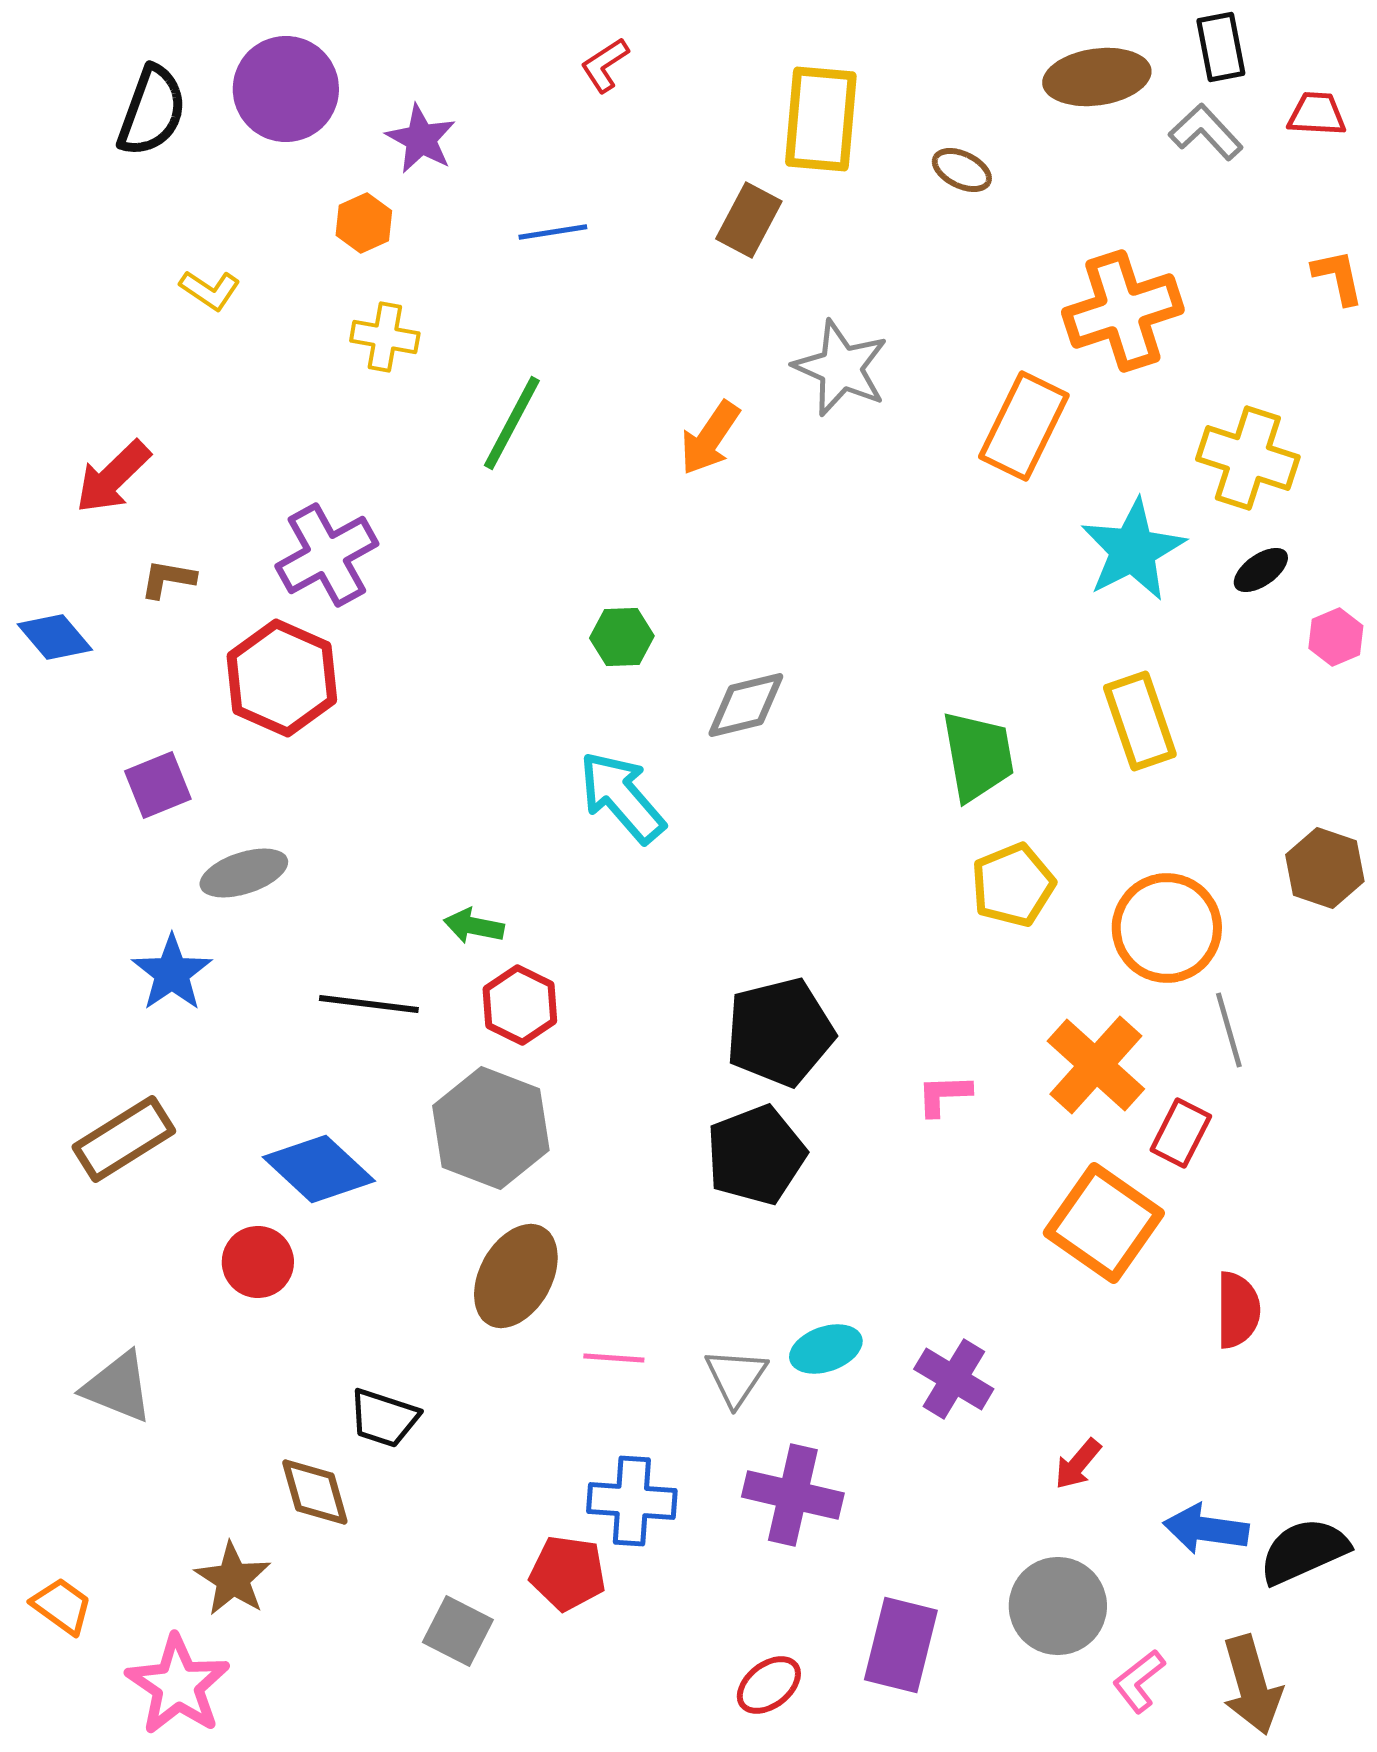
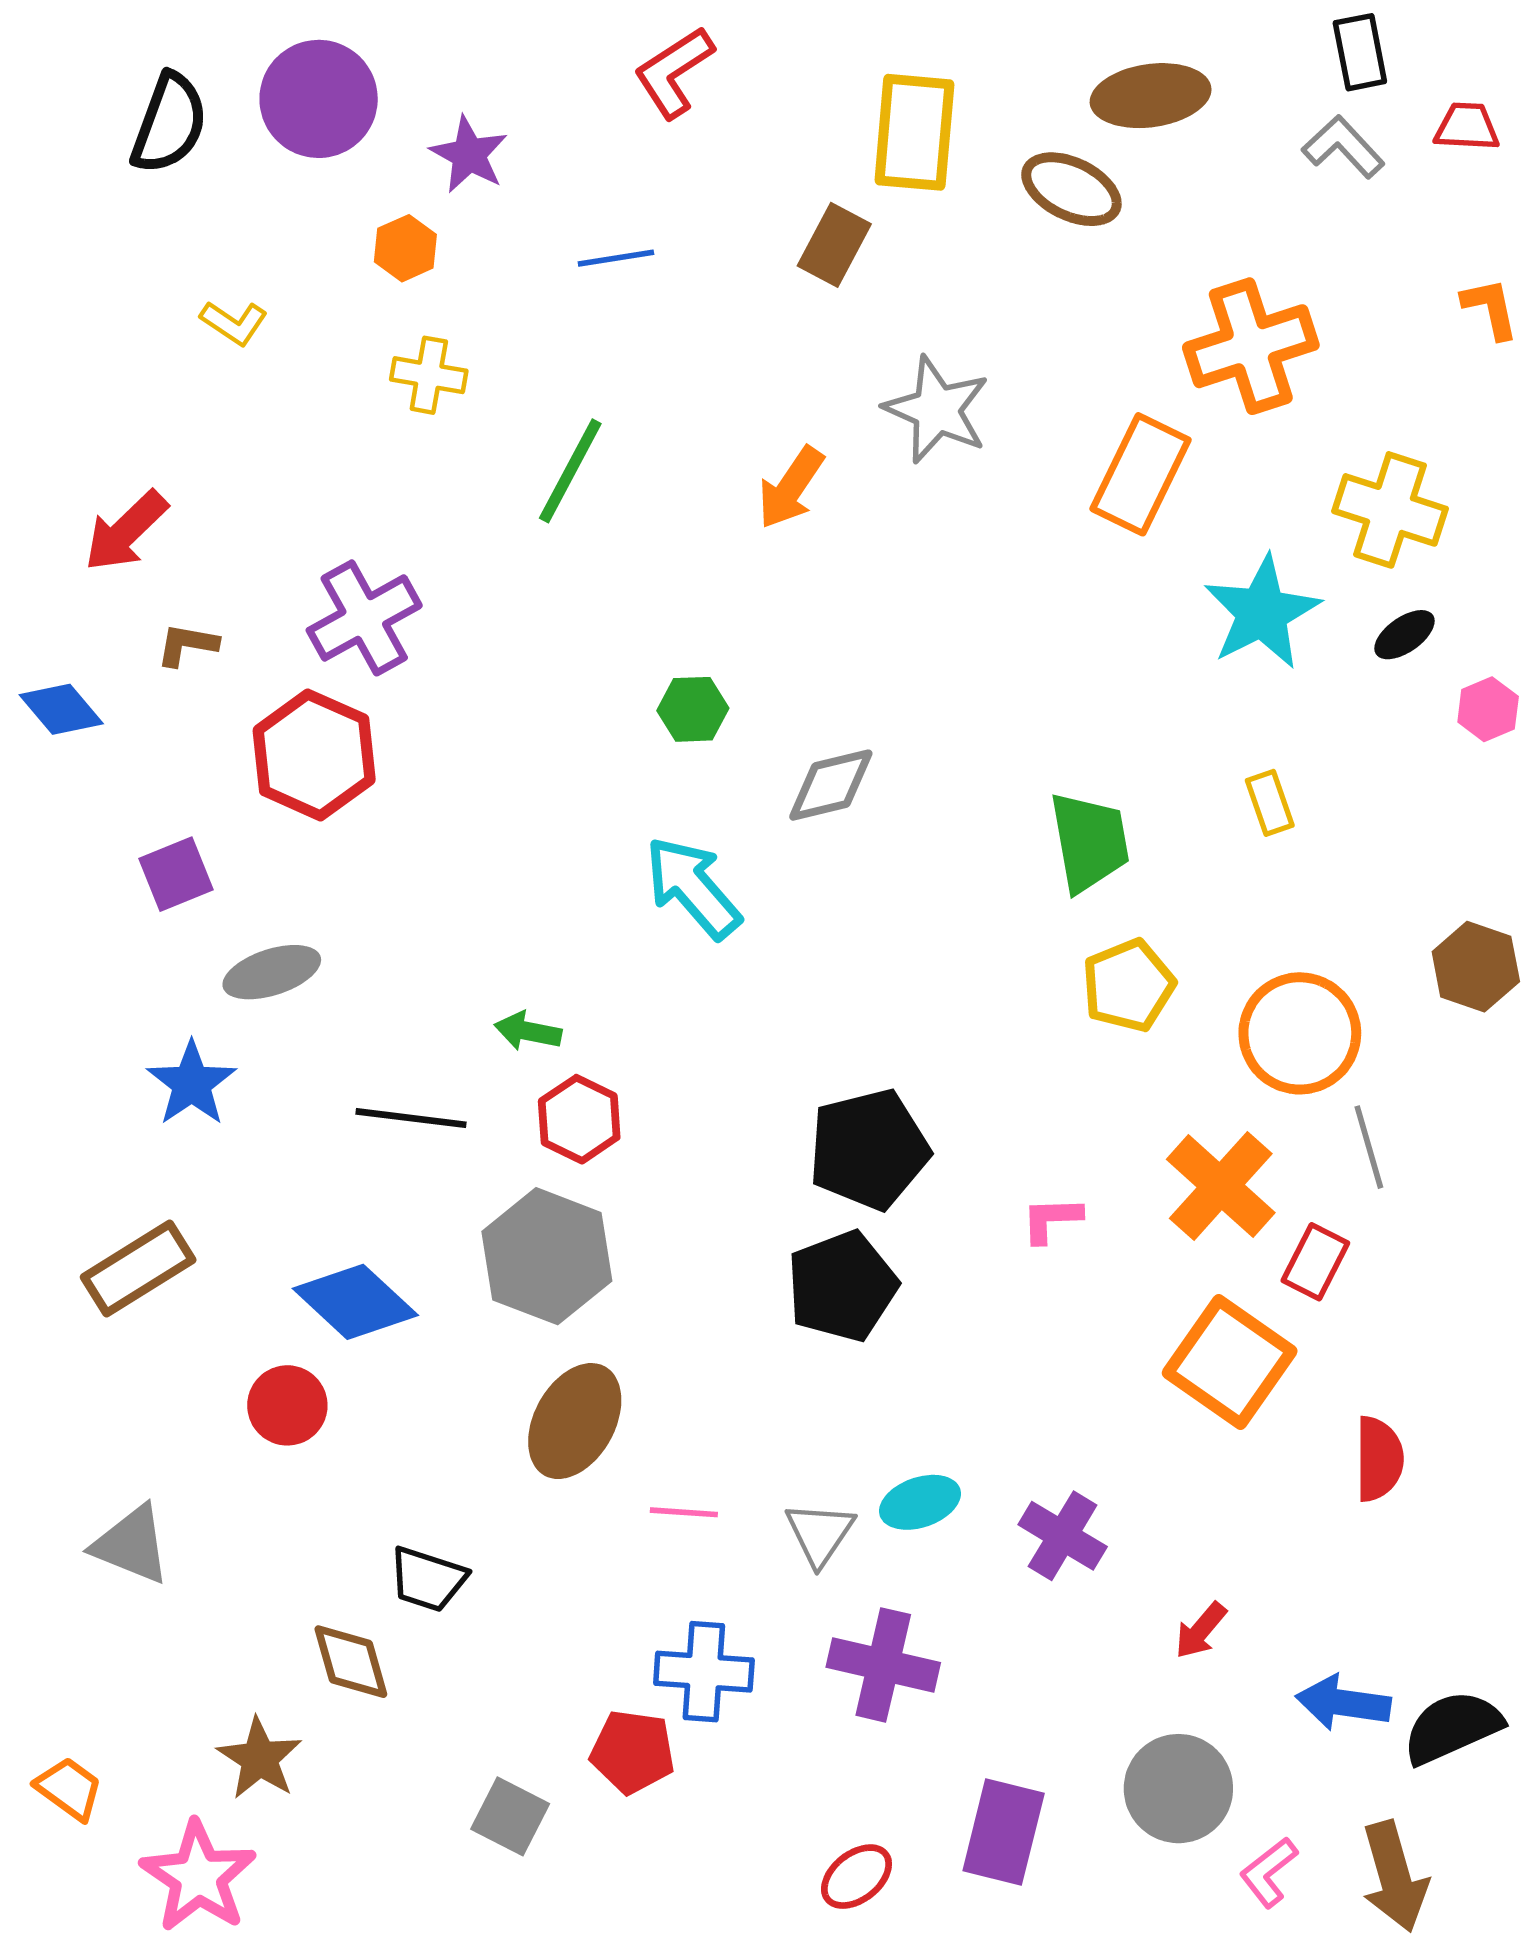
red L-shape: (605, 65) -> (674, 72), size x1.5
brown ellipse: (1097, 77) -> (1151, 96), moved
brown ellipse: (962, 170) -> (1071, 189), size x1.5
yellow rectangle: (1140, 721) -> (1270, 803), size x0.6

